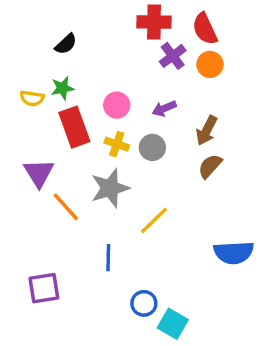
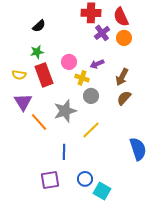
yellow semicircle: (32, 98) -> (19, 75), moved
yellow cross: (117, 144) -> (82, 78), moved
gray circle: (152, 147) -> (91, 96), moved
blue semicircle: (234, 253) -> (138, 149), turned -105
purple square: (44, 288) -> (50, 180), moved

